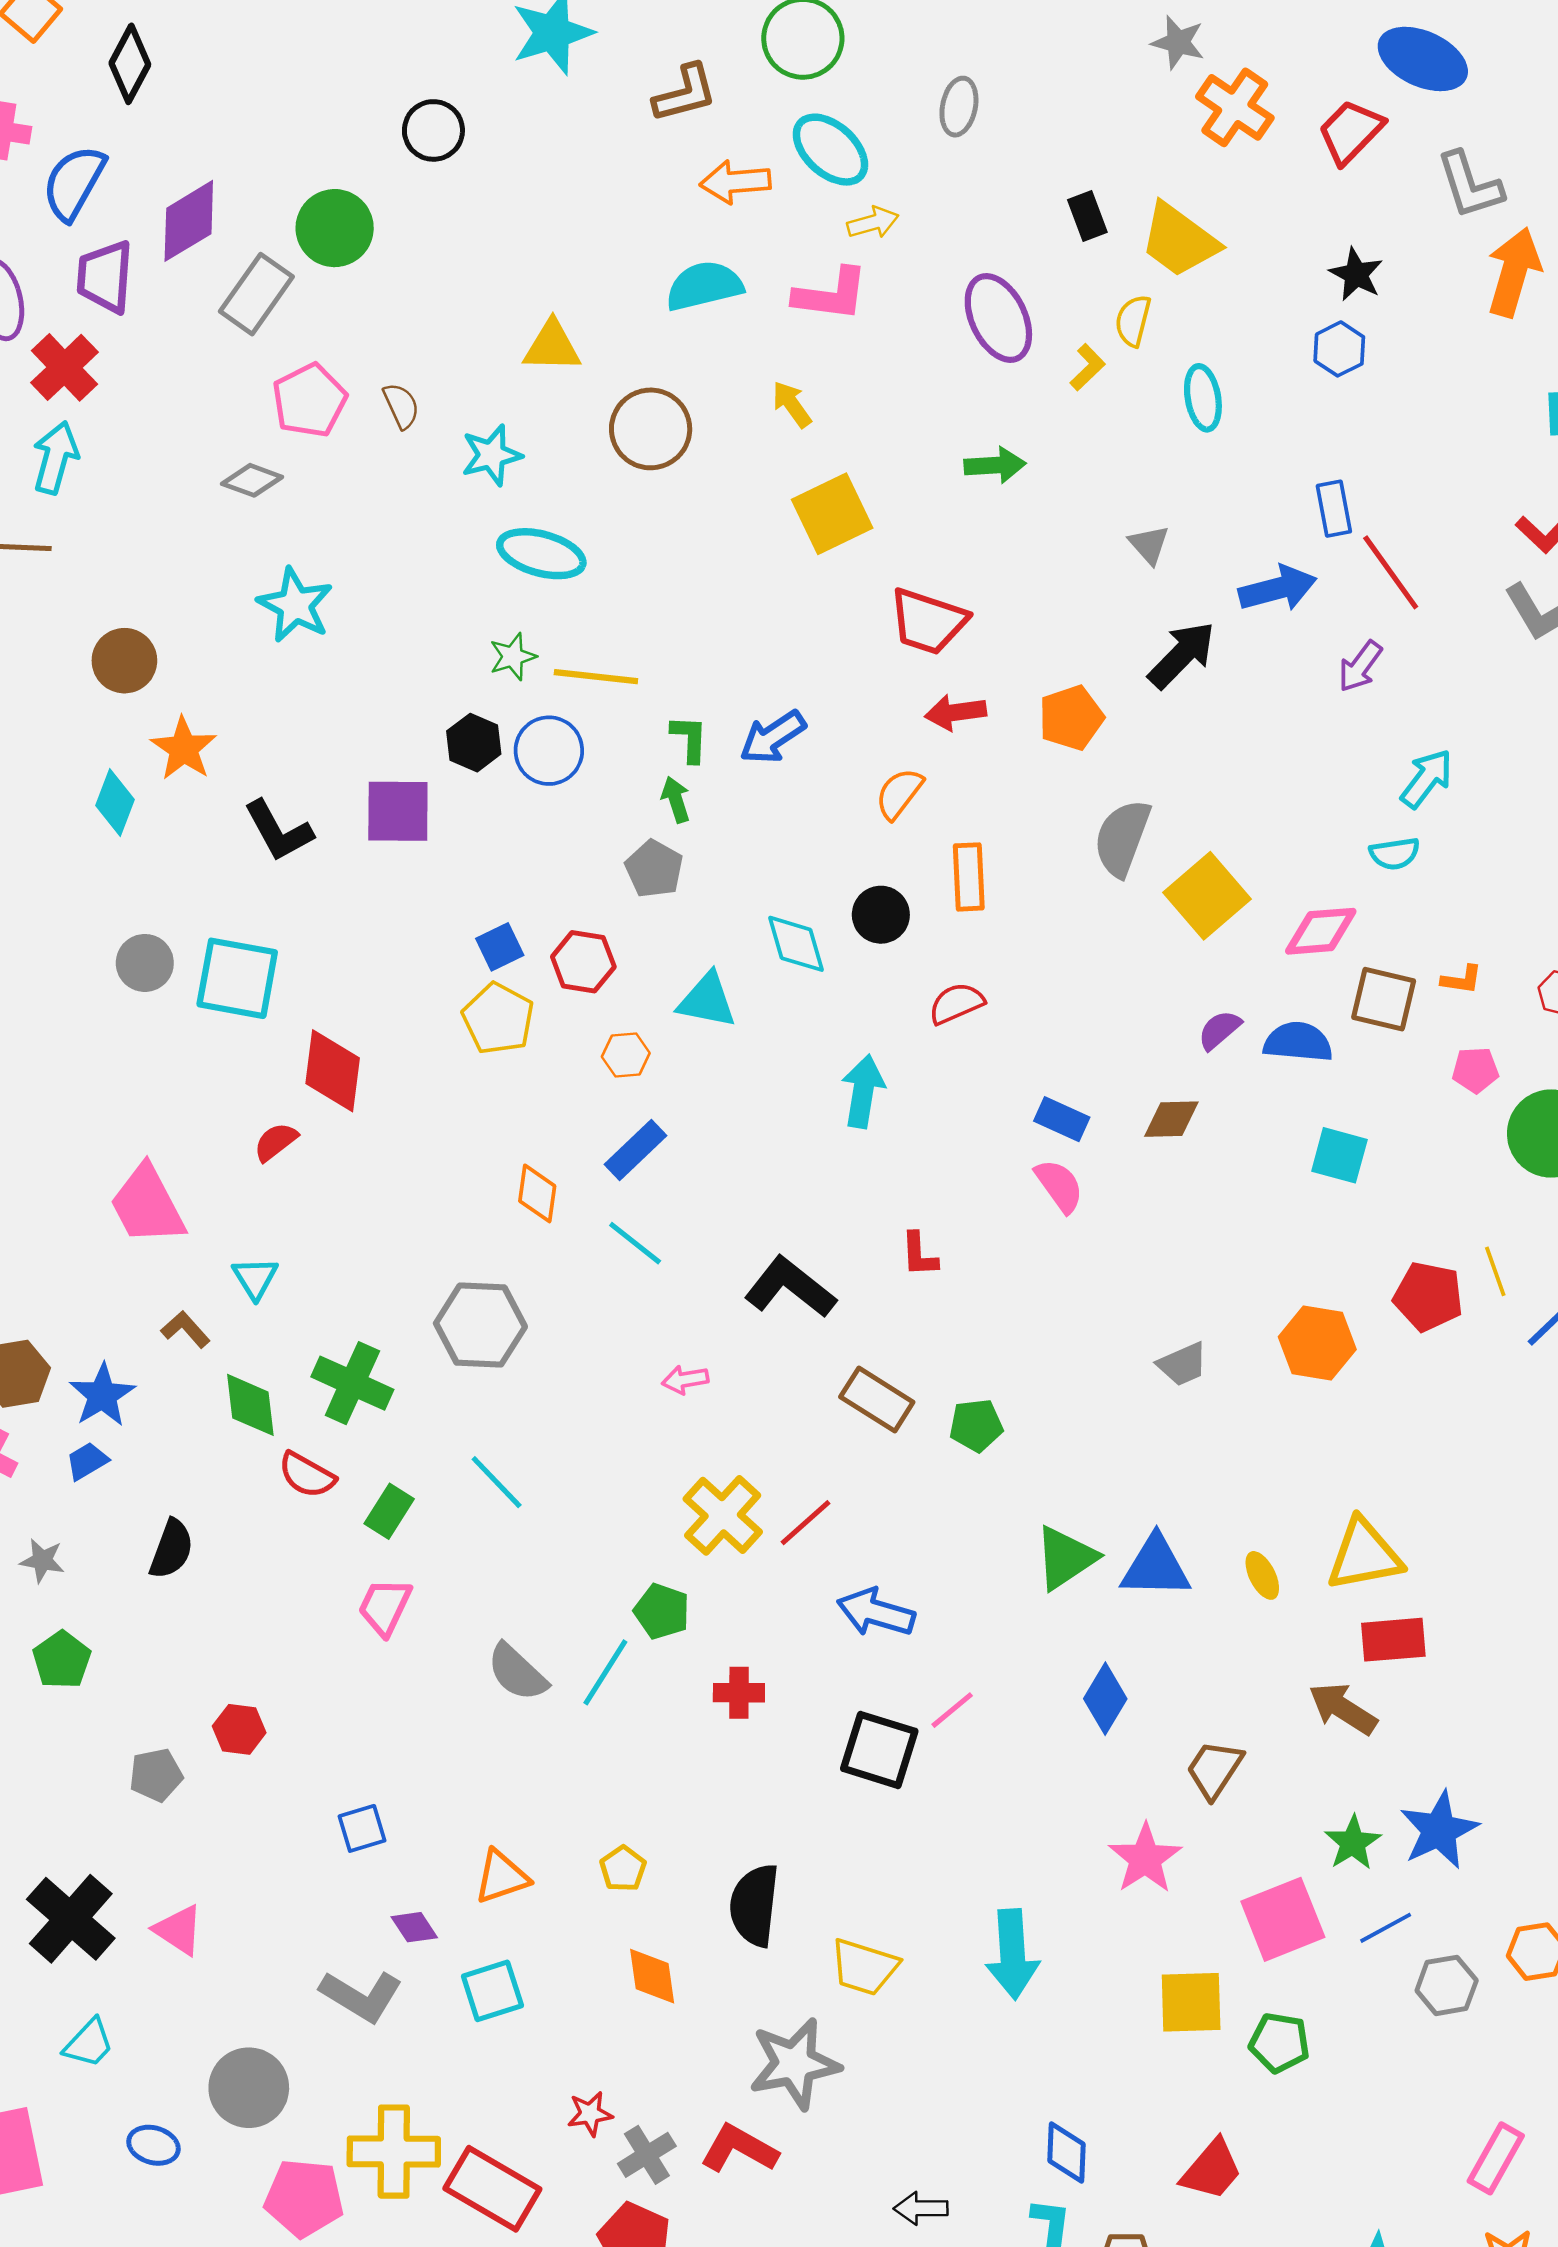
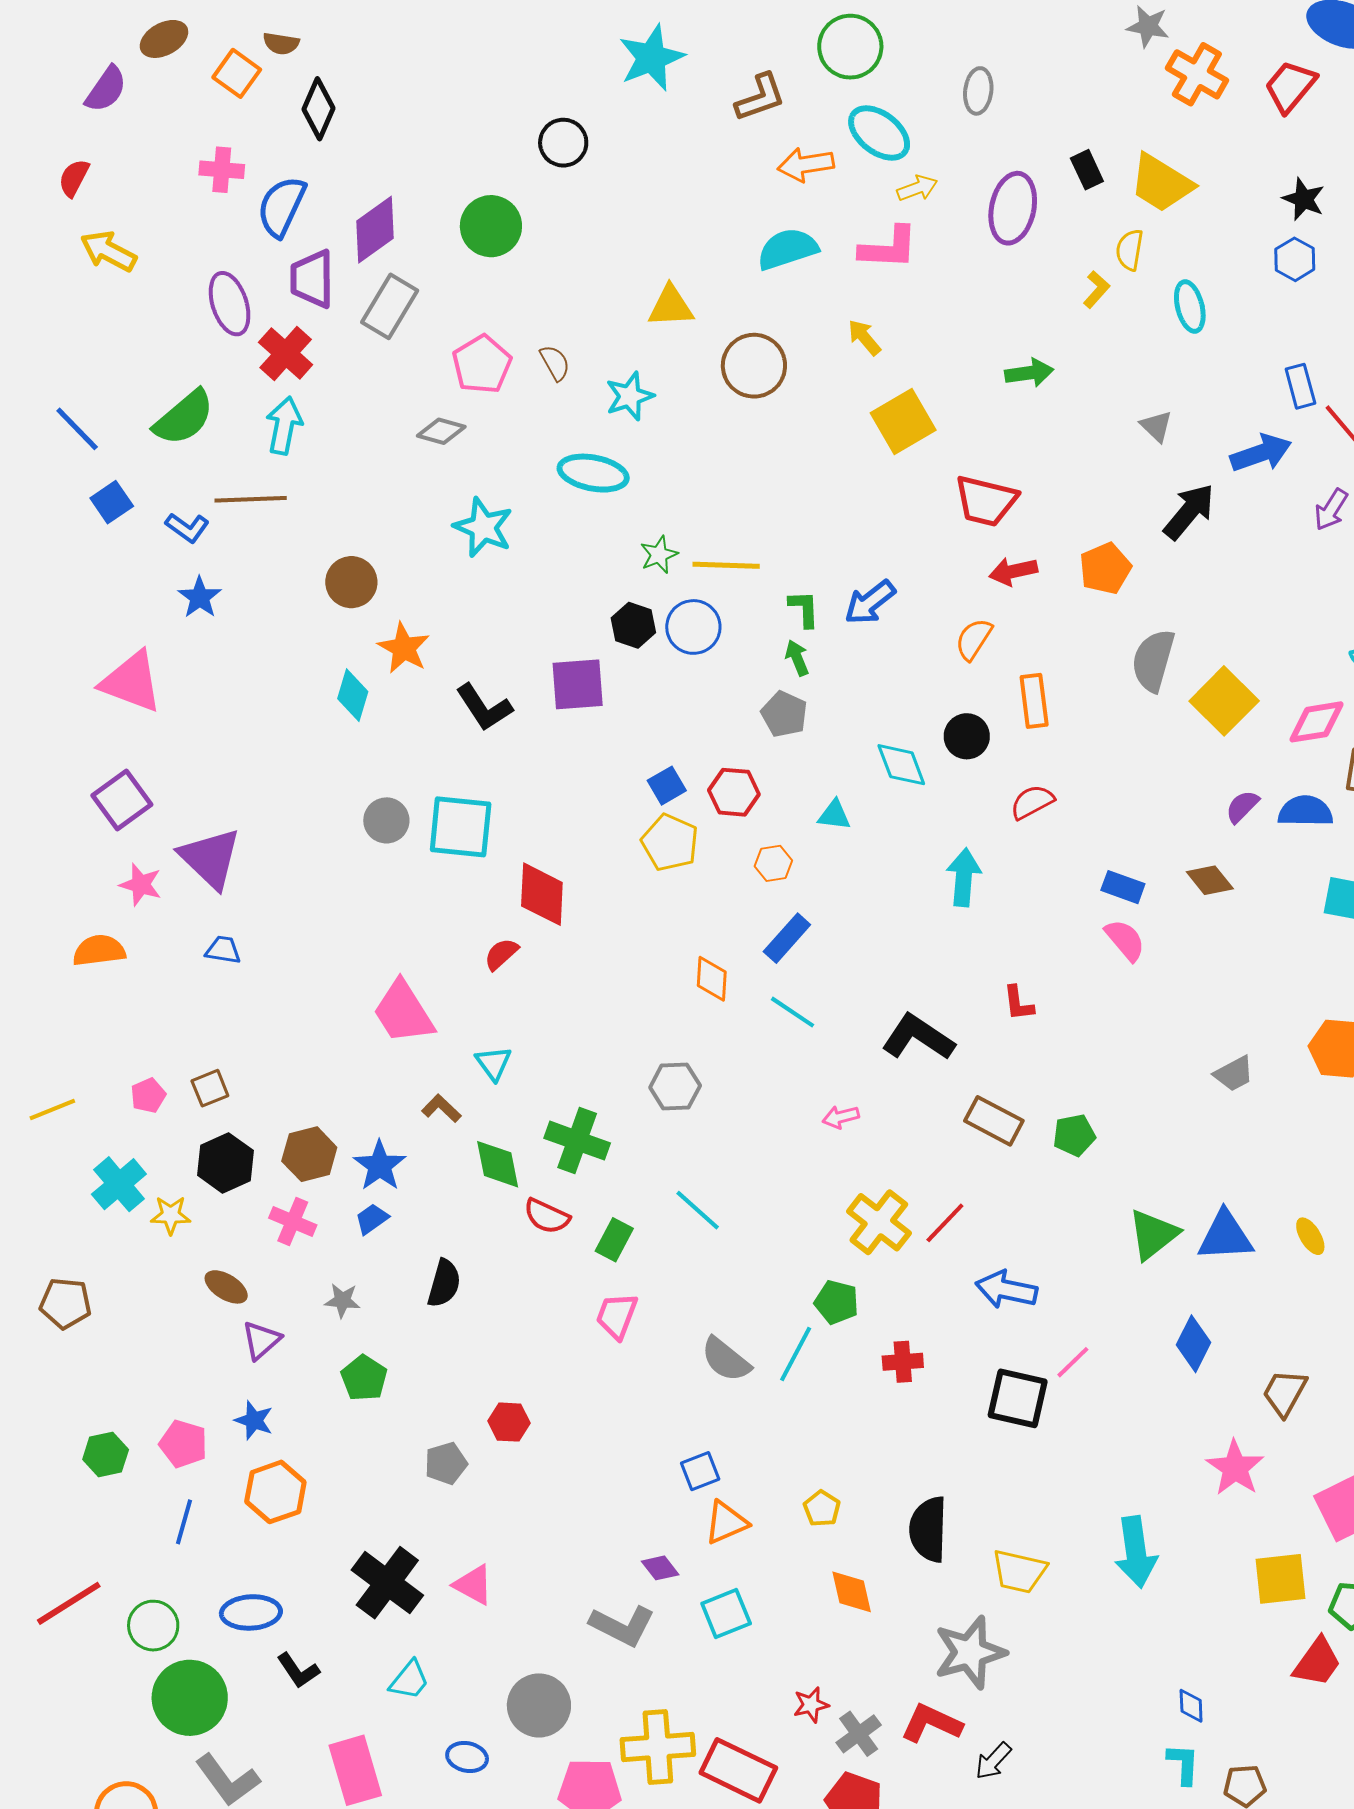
gray rectangle: (256, 294) -> (390, 306), moved
purple ellipse: (998, 318) -> (1013, 208), moved, turned 42
cyan ellipse: (541, 554) -> (593, 473), moved
cyan triangle: (707, 1000) -> (834, 815), size x0.7
brown diamond: (1171, 1119) -> (1210, 880), turned 57
gray hexagon: (480, 1325) -> (675, 1086), size x0.7
blue square: (362, 1828) -> (700, 1471), moved
blue diamond: (1066, 2153) -> (1191, 1706), size x0.7
red trapezoid: (1212, 2170) -> (1317, 1662), moved
black arrow: (921, 2208) -> (993, 1761), moved, turned -42

